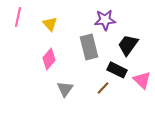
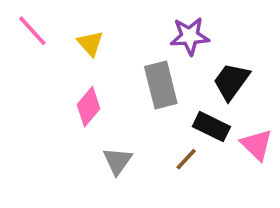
pink line: (18, 17) -> (32, 31), turned -54

